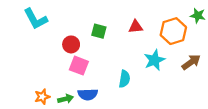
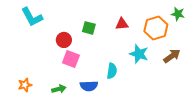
cyan star: (154, 60) -> (139, 54), turned -30
blue semicircle: (88, 94) -> (89, 86), moved
orange star: (42, 97) -> (25, 85), moved

